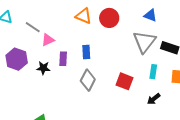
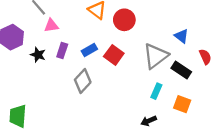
blue triangle: (150, 15) -> (181, 36), moved
blue rectangle: (86, 52) -> (89, 50), turned 48
red square: (124, 81) -> (114, 55), moved

